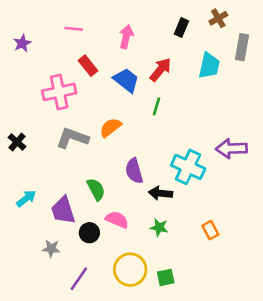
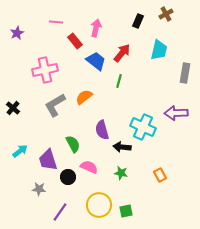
gray rectangle: (242, 47) -> (185, 73), moved
red rectangle: (88, 66) -> (75, 41), moved
gray L-shape: (72, 138) -> (55, 105), turned -50

